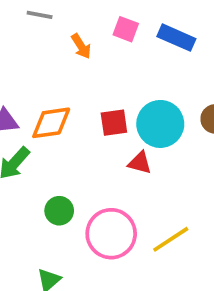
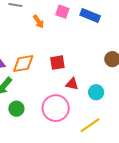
cyan circle: (160, 124) -> (96, 92), moved, size x0.6
green circle: (59, 211) -> (16, 109), moved
pink circle: (111, 234) -> (56, 108), moved

